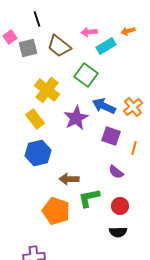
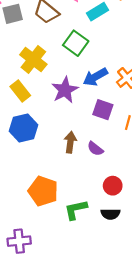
blue arrow: (104, 106) -> (95, 77), turned -55
purple semicircle: (116, 172) -> (95, 149), moved
brown arrow: (69, 179) -> (70, 142), moved, turned 96
green L-shape: (89, 198) -> (76, 210), moved

